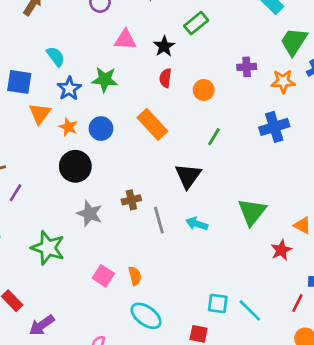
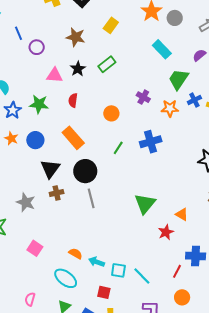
black star: (164, 46) -> (78, 69), moved
purple cross: (247, 67) -> (143, 97), turned 32
red semicircle: (165, 78) -> (73, 100), moved
blue cross: (274, 127) -> (151, 142), moved
black circle: (75, 166) -> (85, 171), moved
black triangle: (188, 176) -> (50, 169), moved
gray line: (159, 220) -> (91, 198), moved
cyan arrow: (197, 224) -> (96, 262), moved
orange semicircle: (135, 276) -> (76, 254), moved, turned -48

